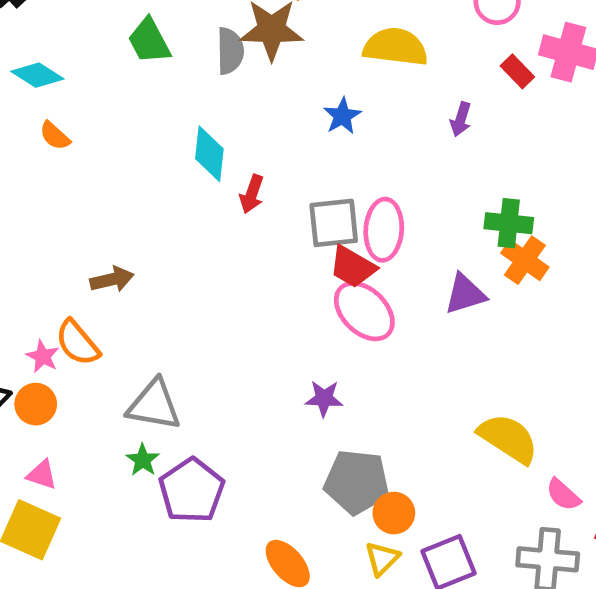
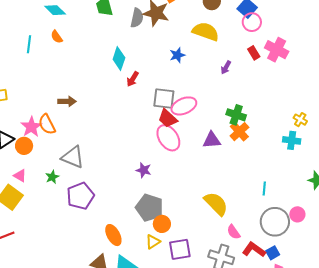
pink ellipse: (384, 230) -> (184, 106), turned 50
pink star: (43, 356) -> (31, 127), size x1.5
green star: (143, 460) -> (52, 177), moved

